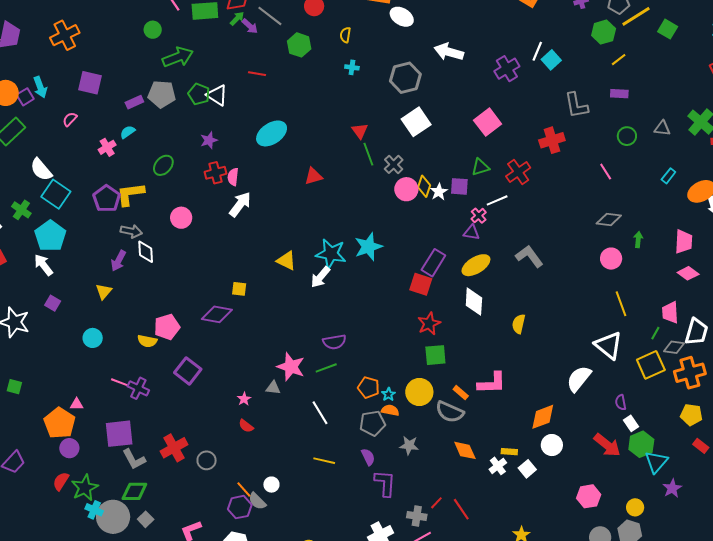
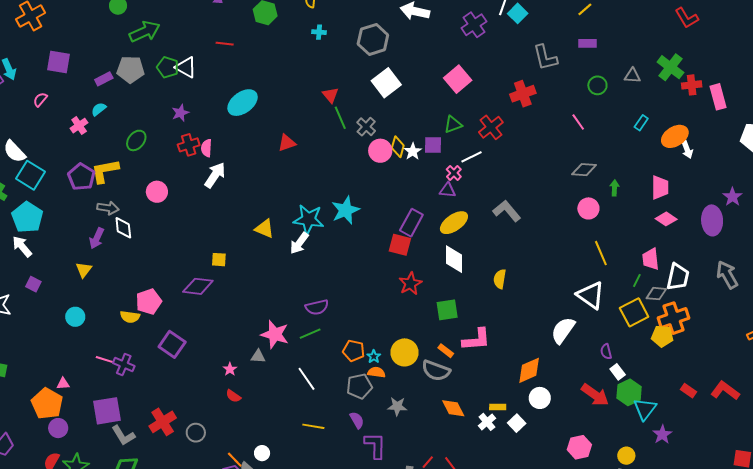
green square: (435, 355) -> (447, 310), moved
yellow pentagon: (691, 415) -> (662, 336), moved

